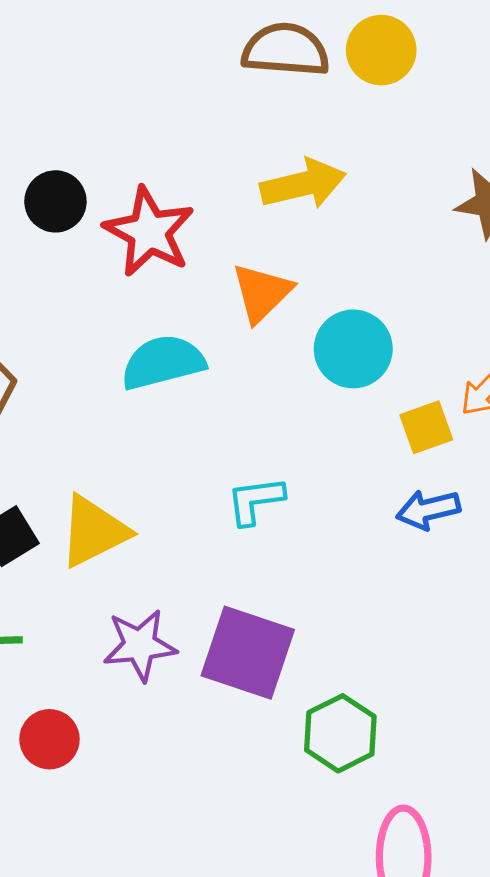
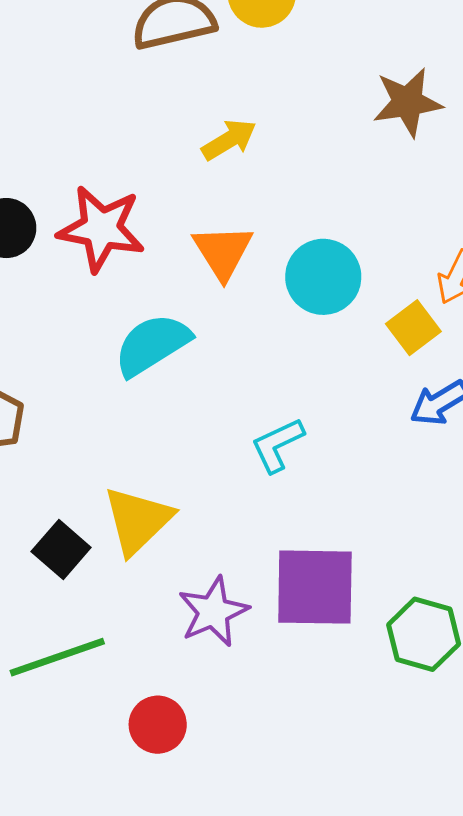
yellow arrow: (303, 184) -> (229, 140), size x0.7

